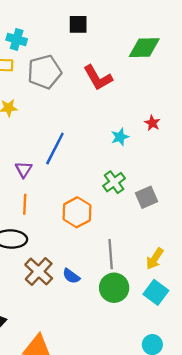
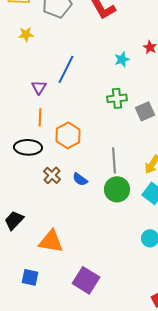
green cross: (114, 182) -> (117, 98), turned 30
orange hexagon: (77, 212) -> (68, 135), moved
brown cross: (39, 271) -> (52, 175), size x0.7

